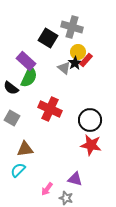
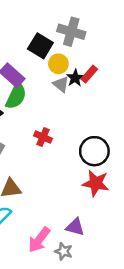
yellow circle: (78, 52) -> (58, 64), moved
red cross: (50, 109) -> (43, 137), size x0.6
pink arrow: (47, 189) -> (39, 240), size x1.5

